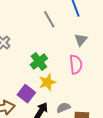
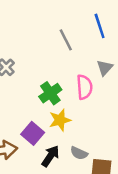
pink semicircle: (76, 64) -> (84, 87), moved
gray semicircle: (63, 108) -> (79, 153), turned -136

